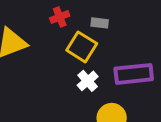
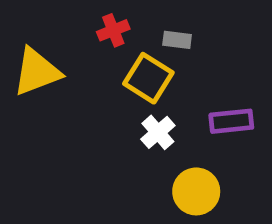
purple rectangle: (134, 74) -> (231, 121), size x0.7

